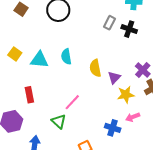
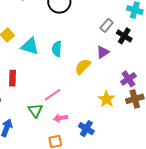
yellow semicircle: (95, 68) -> (83, 67), turned 42
purple triangle: (114, 78) -> (103, 52), moved
yellow star: (126, 95) -> (107, 99), turned 30
pink arrow: (133, 117) -> (61, 118), moved

